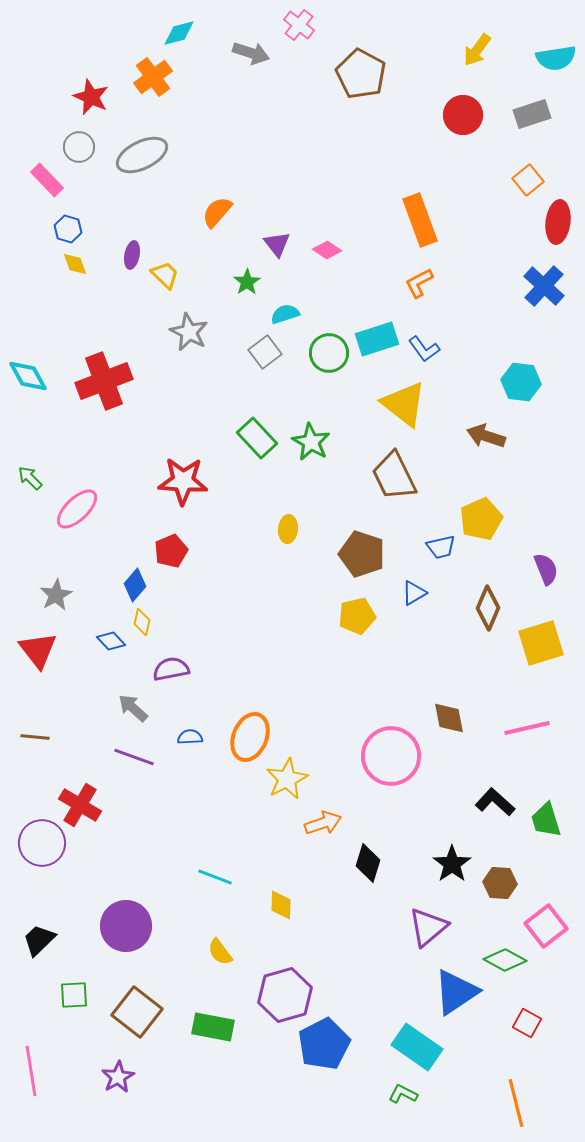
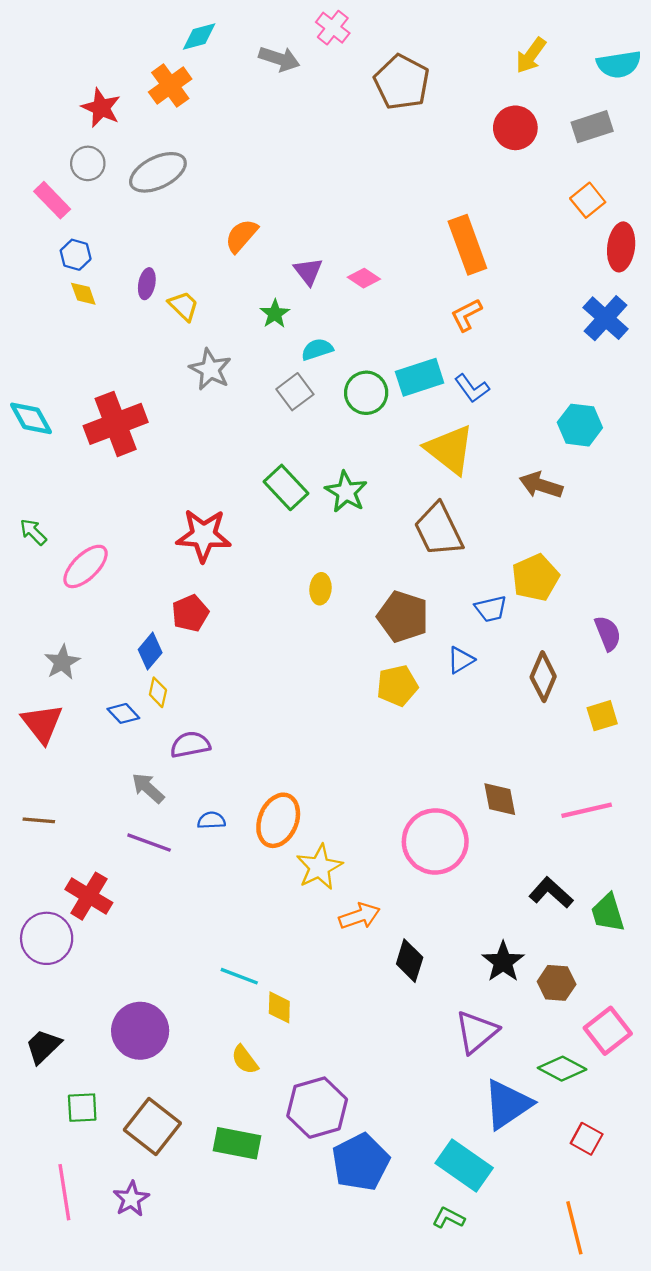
yellow square: (541, 643) -> (602, 716), size x0.6
yellow diamond: (281, 905) -> (279, 1007), moved
pink line: (31, 1071) -> (64, 1192), moved

